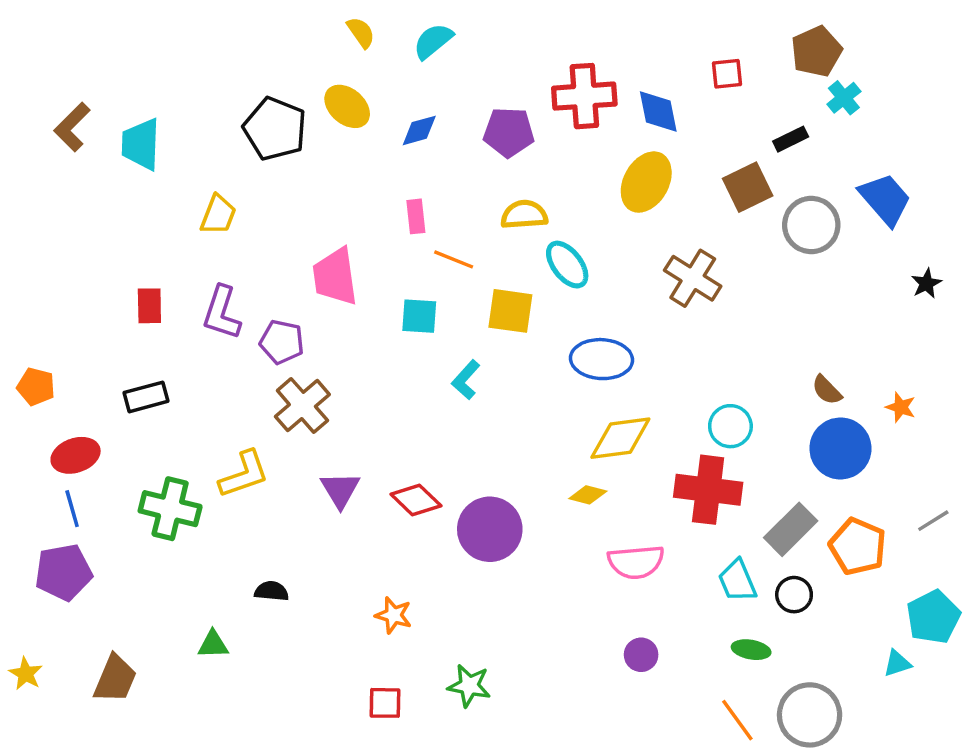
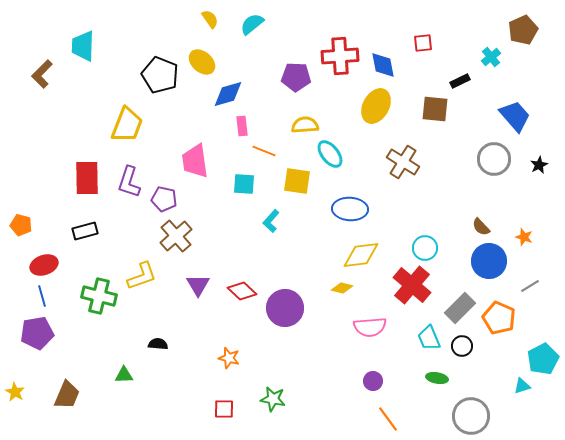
brown pentagon: (816, 51) -> (523, 30), moved
blue diamond: (419, 130) -> (228, 94), moved, size x1.4
cyan trapezoid: (141, 144) -> (83, 46), moved
brown square: (748, 187) -> (435, 109), turned 32
yellow trapezoid: (218, 215) -> (127, 125), size x1.5
gray circle: (811, 225) -> (494, 159), moved
red rectangle: (149, 306) -> (87, 178), size x1.6
red cross: (708, 490) -> (412, 285), turned 33
gray line: (933, 521) -> (530, 286), moved
orange line: (737, 720) -> (388, 419), moved

